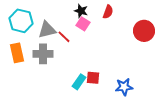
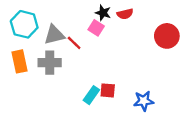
black star: (81, 11) -> (103, 13), moved
red semicircle: (108, 12) -> (125, 14), turned 56

